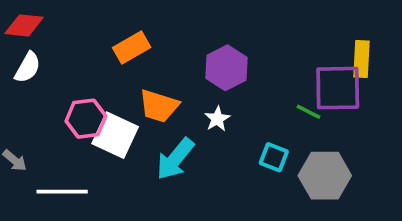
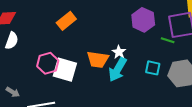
purple hexagon: (226, 68) -> (143, 20), moved
orange trapezoid: (159, 106) -> (98, 59), moved
cyan arrow: (175, 159) -> (118, 69), moved

